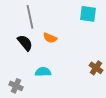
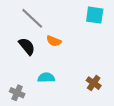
gray line: (30, 17) -> (32, 18), turned -35
brown cross: (96, 68) -> (94, 83), moved

